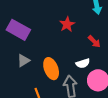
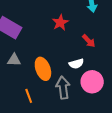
gray triangle: (23, 61) -> (14, 60), turned 32

